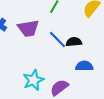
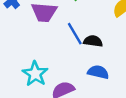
cyan star: (33, 80) -> (35, 74), turned -30

